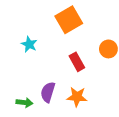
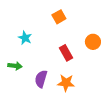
orange square: (69, 20) -> (59, 17), size x0.6
green arrow: (24, 103) -> (15, 66), moved

